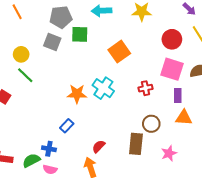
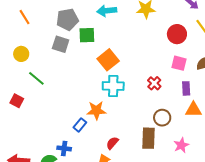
orange square: (119, 52) -> (108, 60), moved
yellow circle: (21, 54) -> (21, 54), moved
pink square: (172, 69) -> (179, 63), size x0.7
cyan cross: (103, 88) -> (113, 86), turned -30
red cross: (145, 88) -> (154, 83), turned -32
orange star: (77, 94) -> (96, 110), moved

